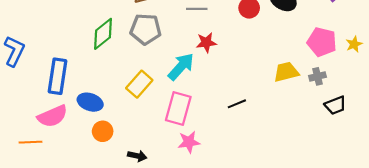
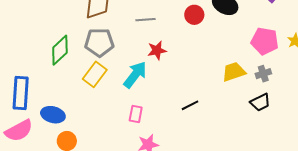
yellow rectangle: (139, 84) -> (95, 74), moved
black trapezoid: (335, 105) -> (260, 102), moved
pink rectangle: (178, 108) -> (136, 114), size x0.6

